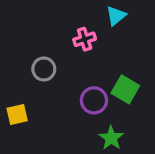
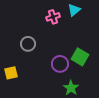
pink cross: (85, 39) -> (53, 17), moved

